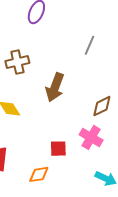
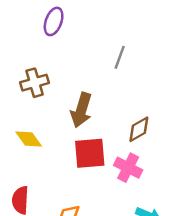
red square: (58, 149) -> (90, 153), moved, size x1.6

